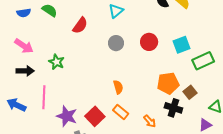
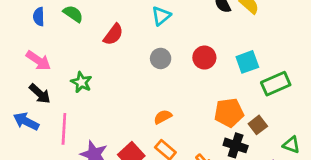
blue semicircle: (24, 13) -> (39, 17), turned 96
black arrow: (25, 71) -> (40, 94), turned 42
orange semicircle: (118, 87) -> (163, 117), turned -104
blue arrow: (16, 105) -> (26, 121), moved

